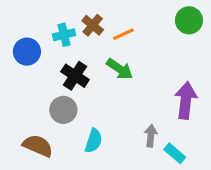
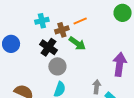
brown cross: (93, 25) -> (62, 30), moved, turned 32
blue circle: (27, 52) -> (11, 44), moved
gray circle: (63, 110) -> (57, 66), moved

